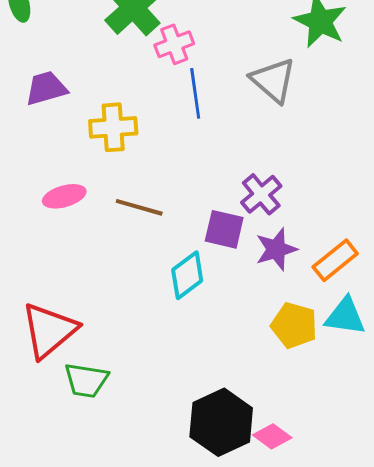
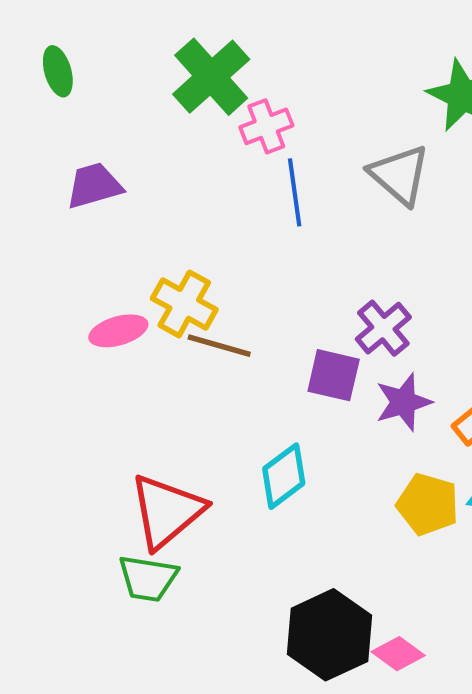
yellow cross: (113, 127) -> (184, 304), moved, turned 33
cyan diamond: (187, 275) -> (284, 476), moved
red triangle: (49, 330) -> (167, 511), moved

